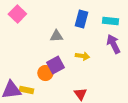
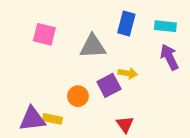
pink square: (17, 14) -> (44, 34), moved, turned -30
gray triangle: (56, 36) -> (93, 46), size x1.5
purple square: (55, 65) -> (109, 85), moved

